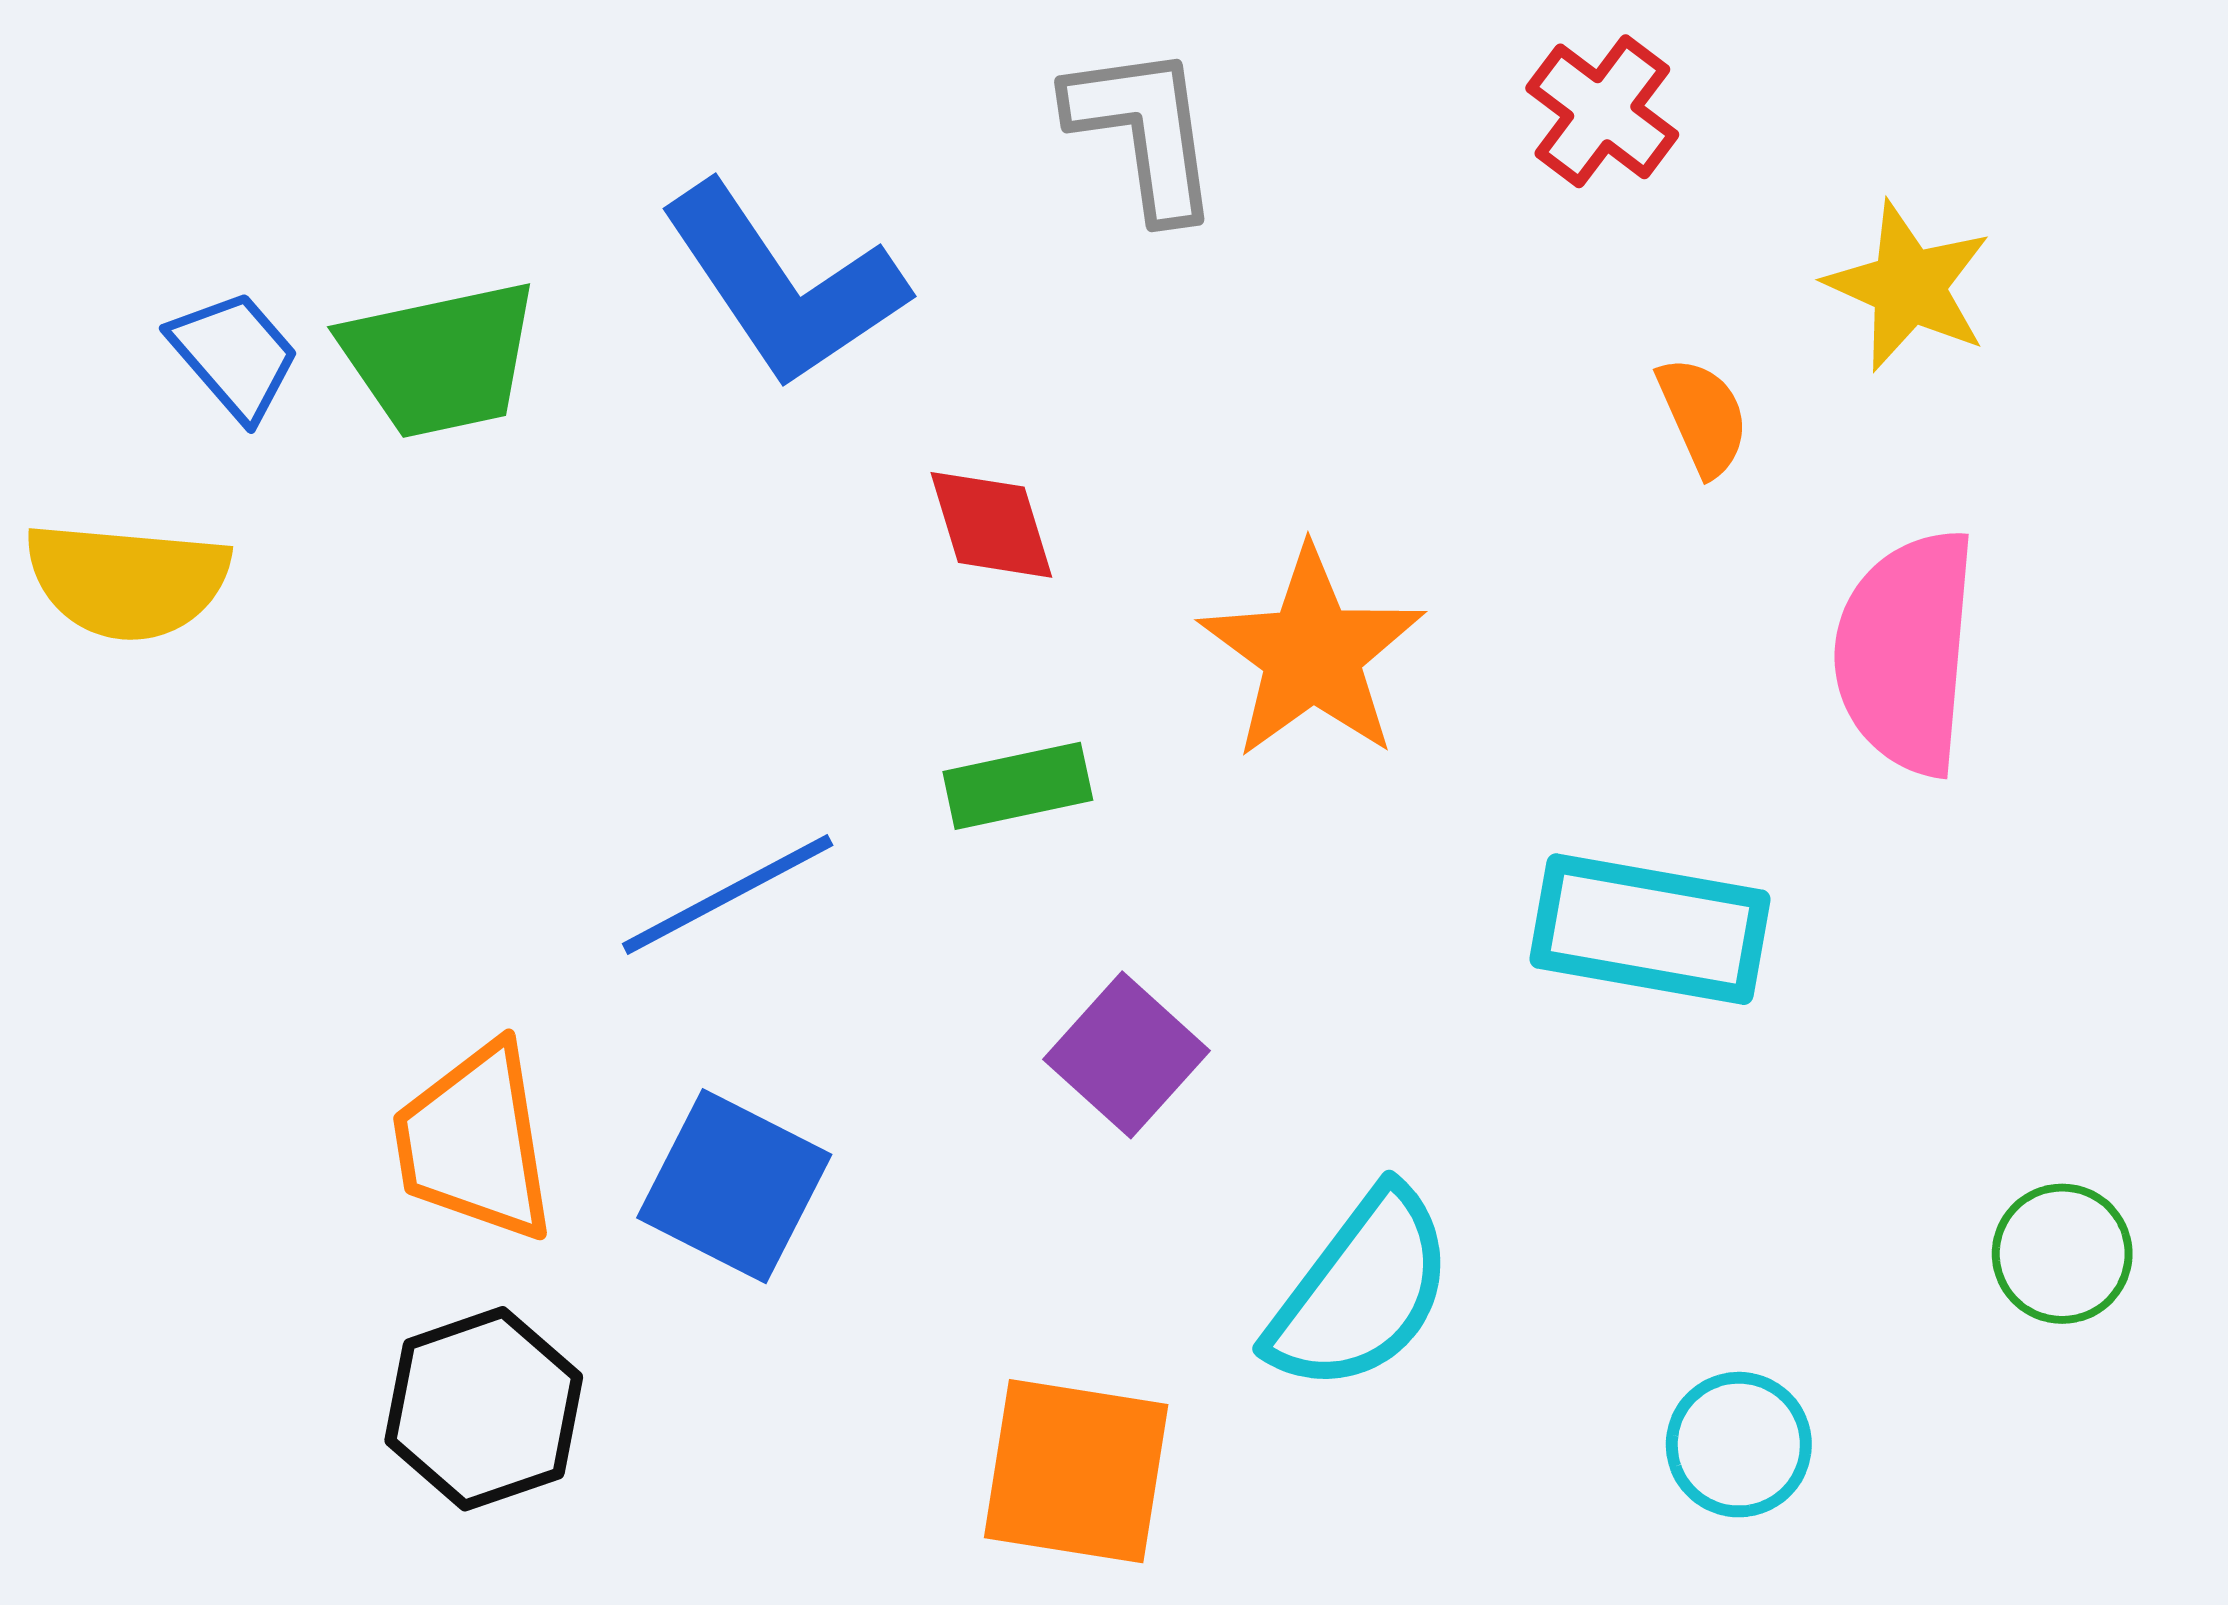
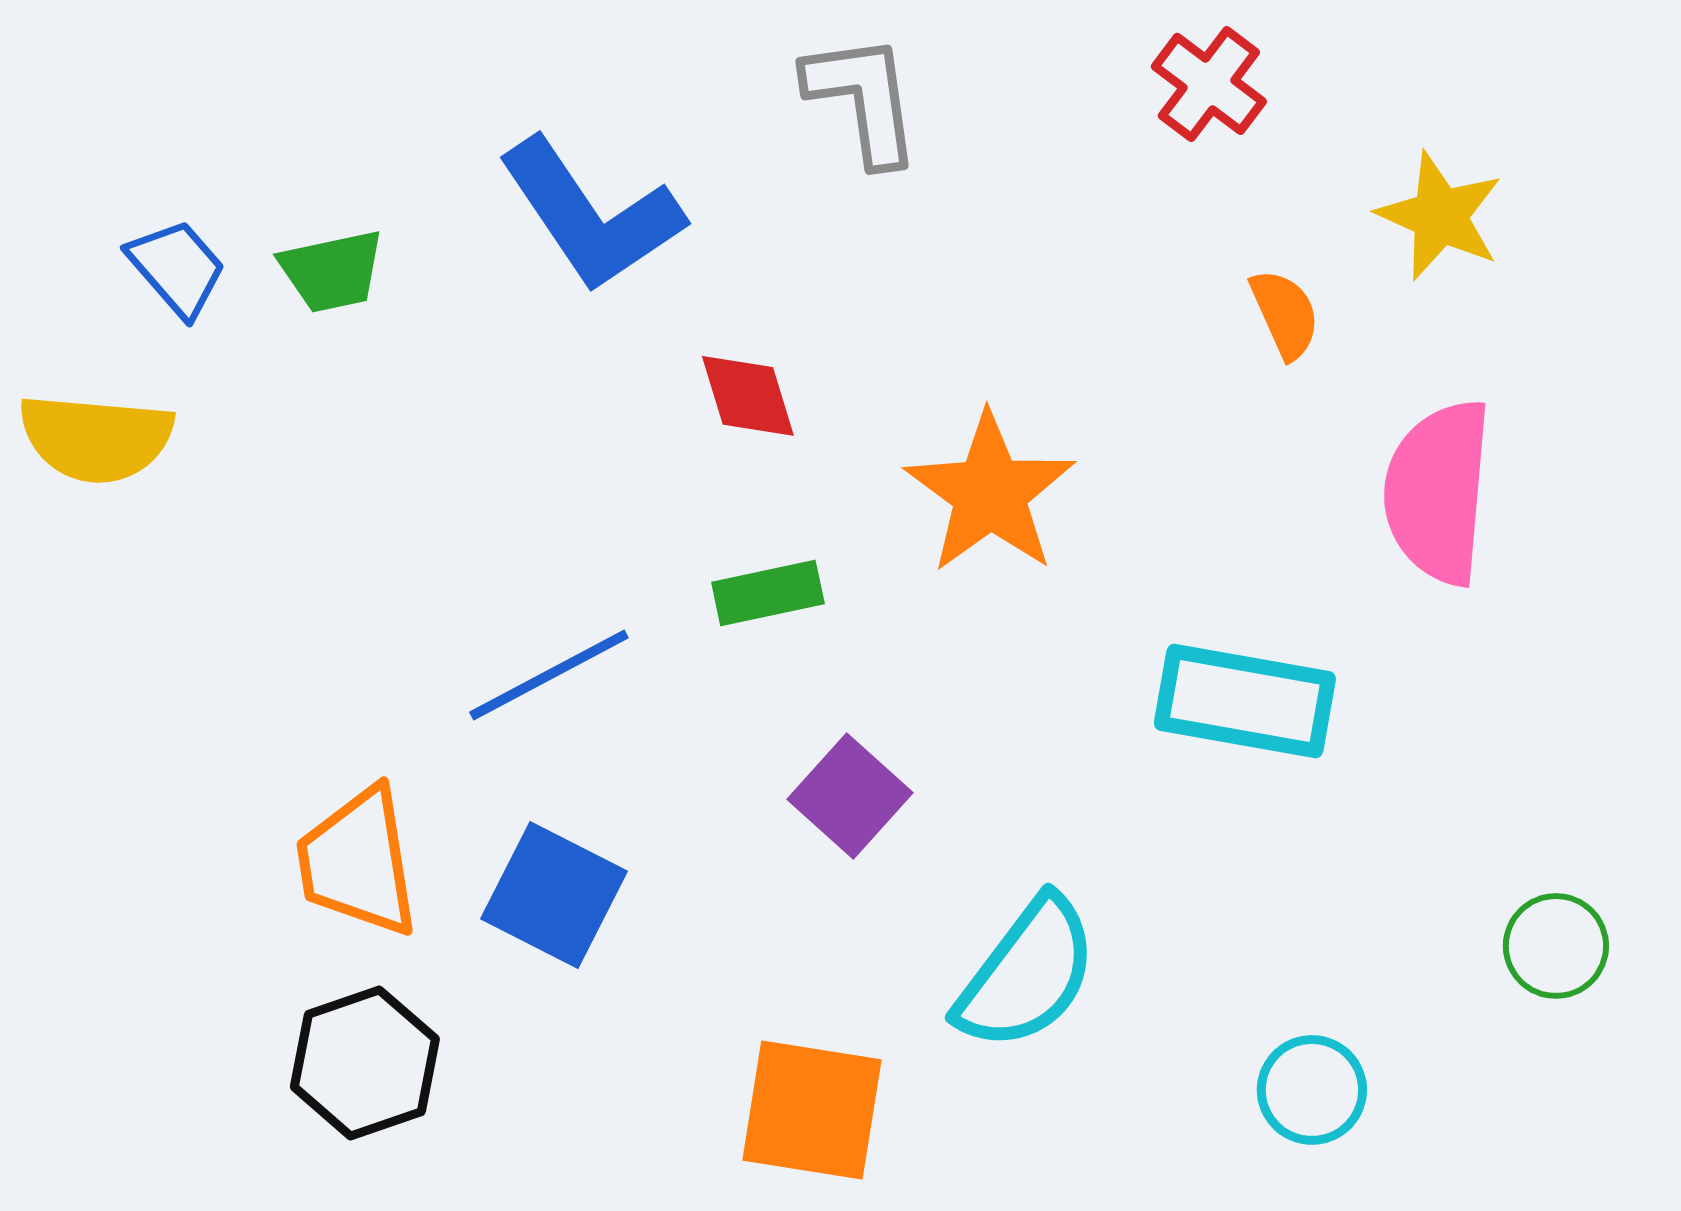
green trapezoid: (440, 359) -> (332, 271), size x0.7

